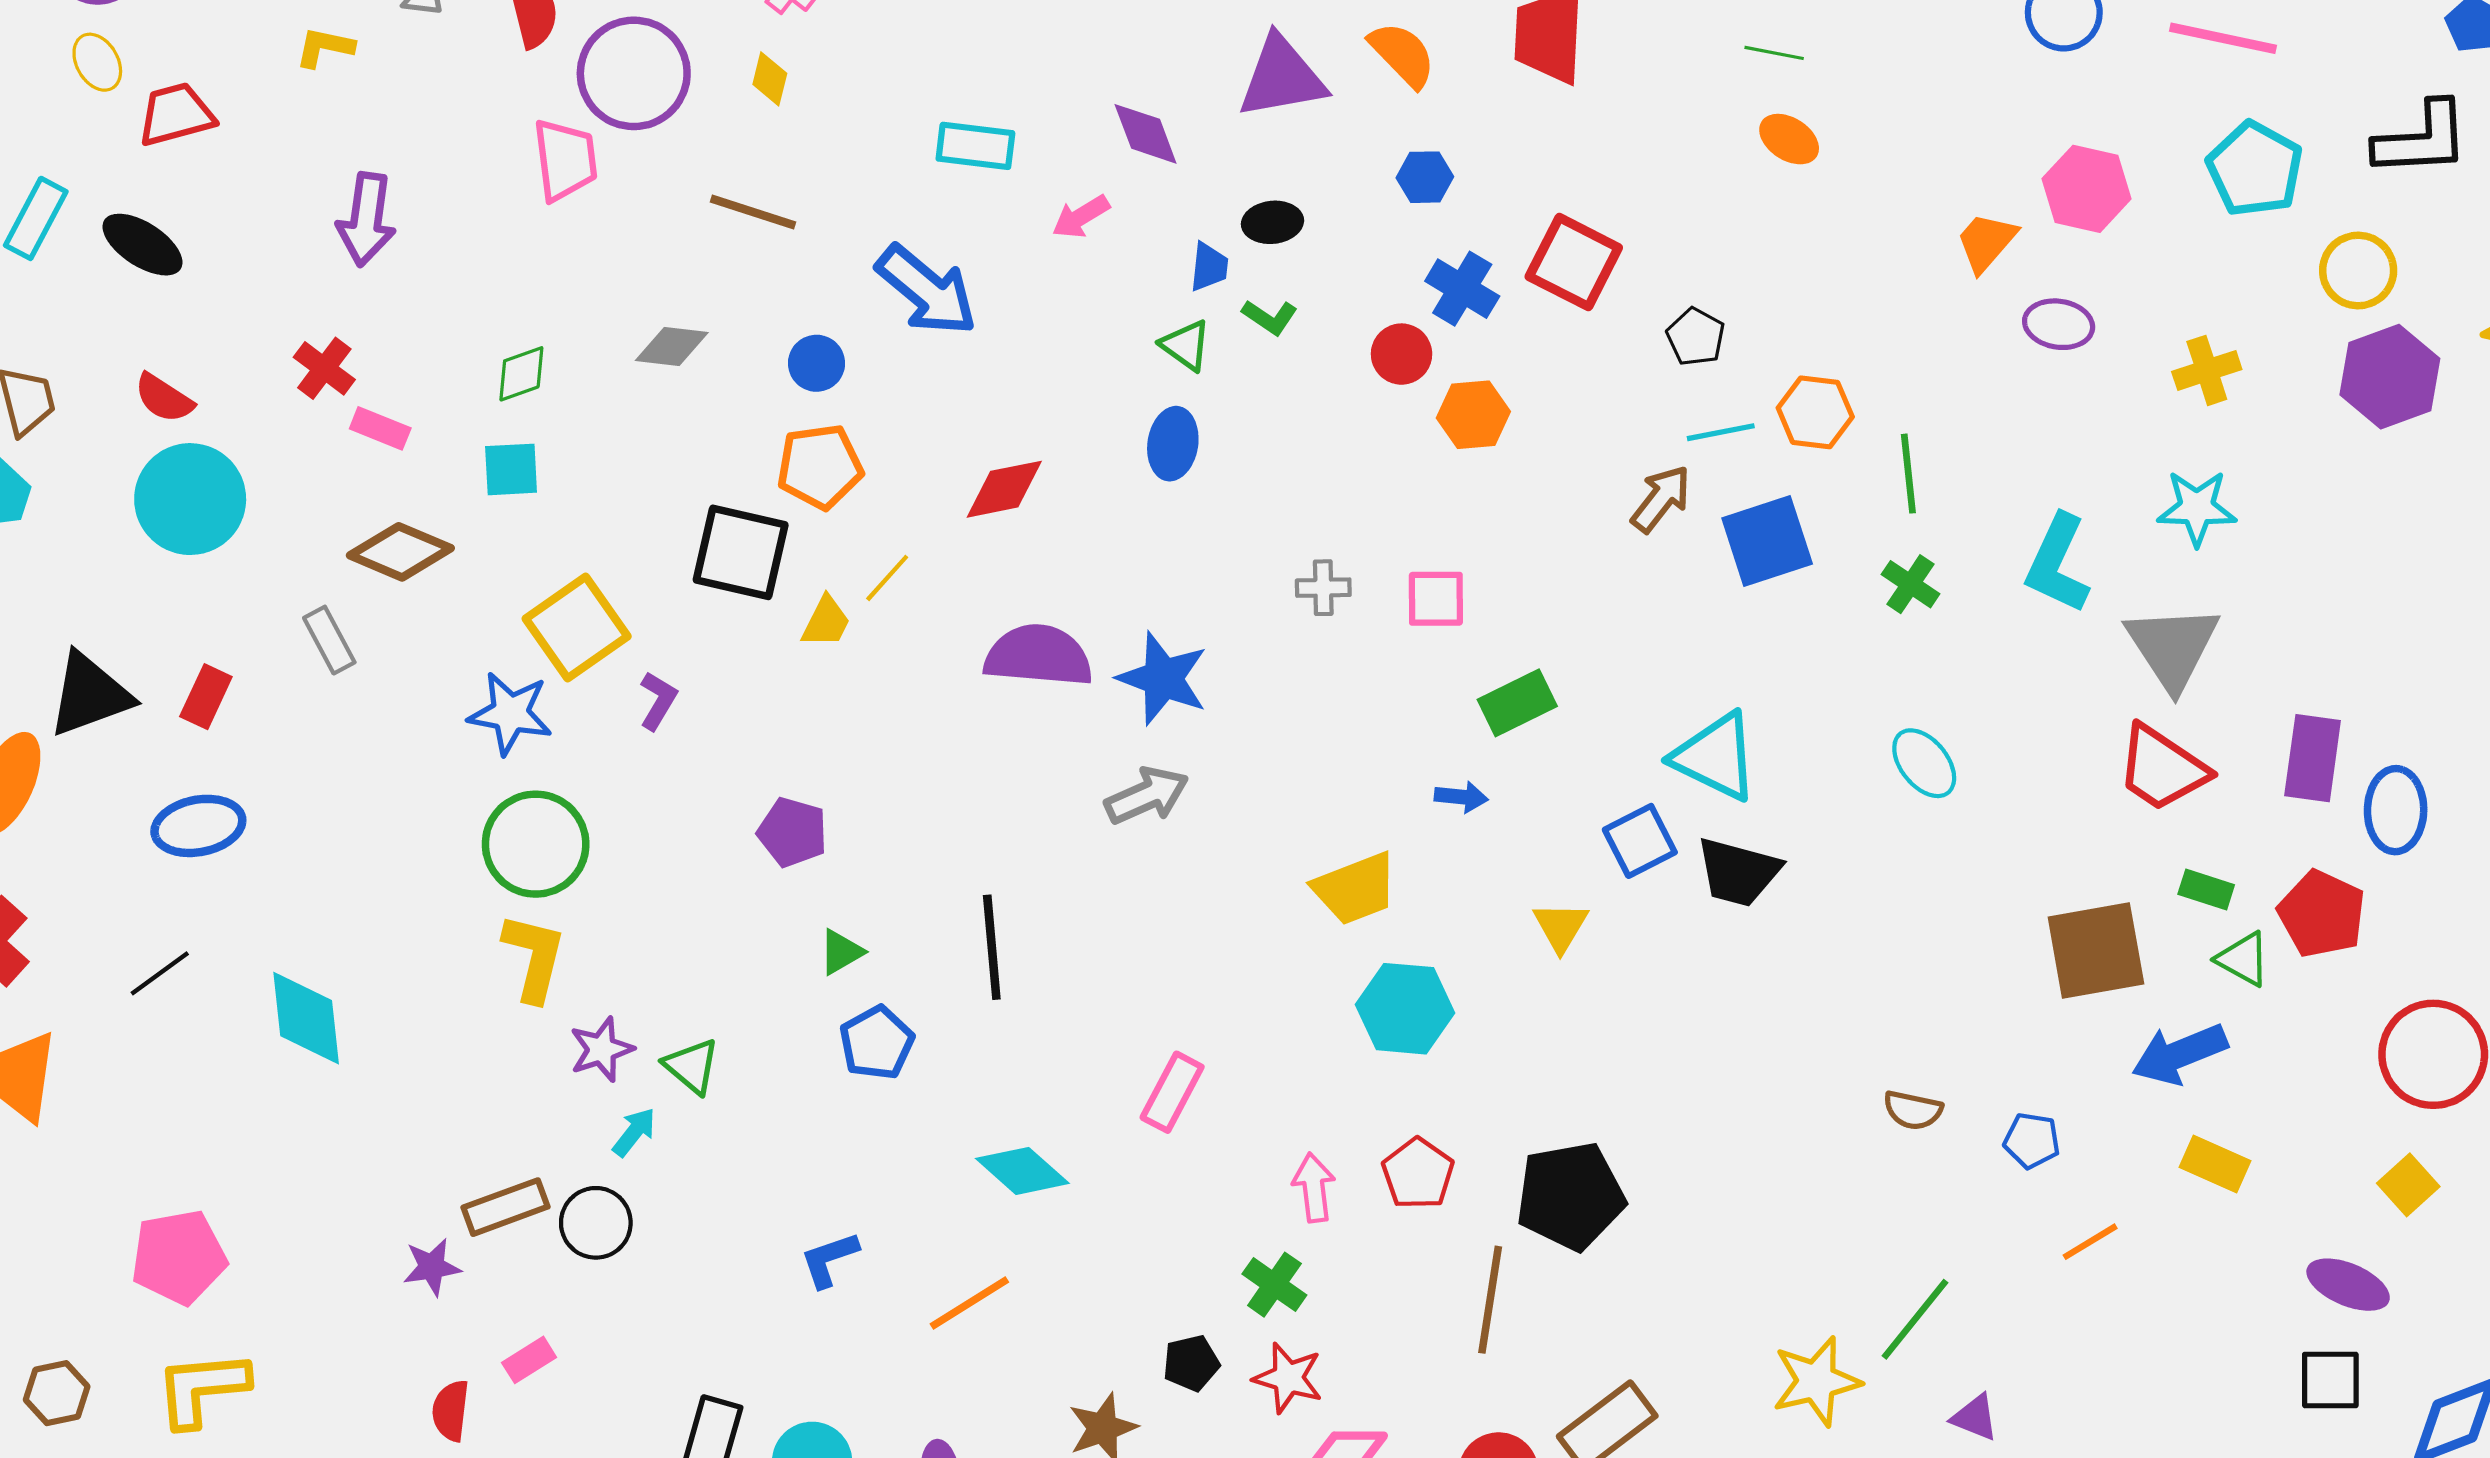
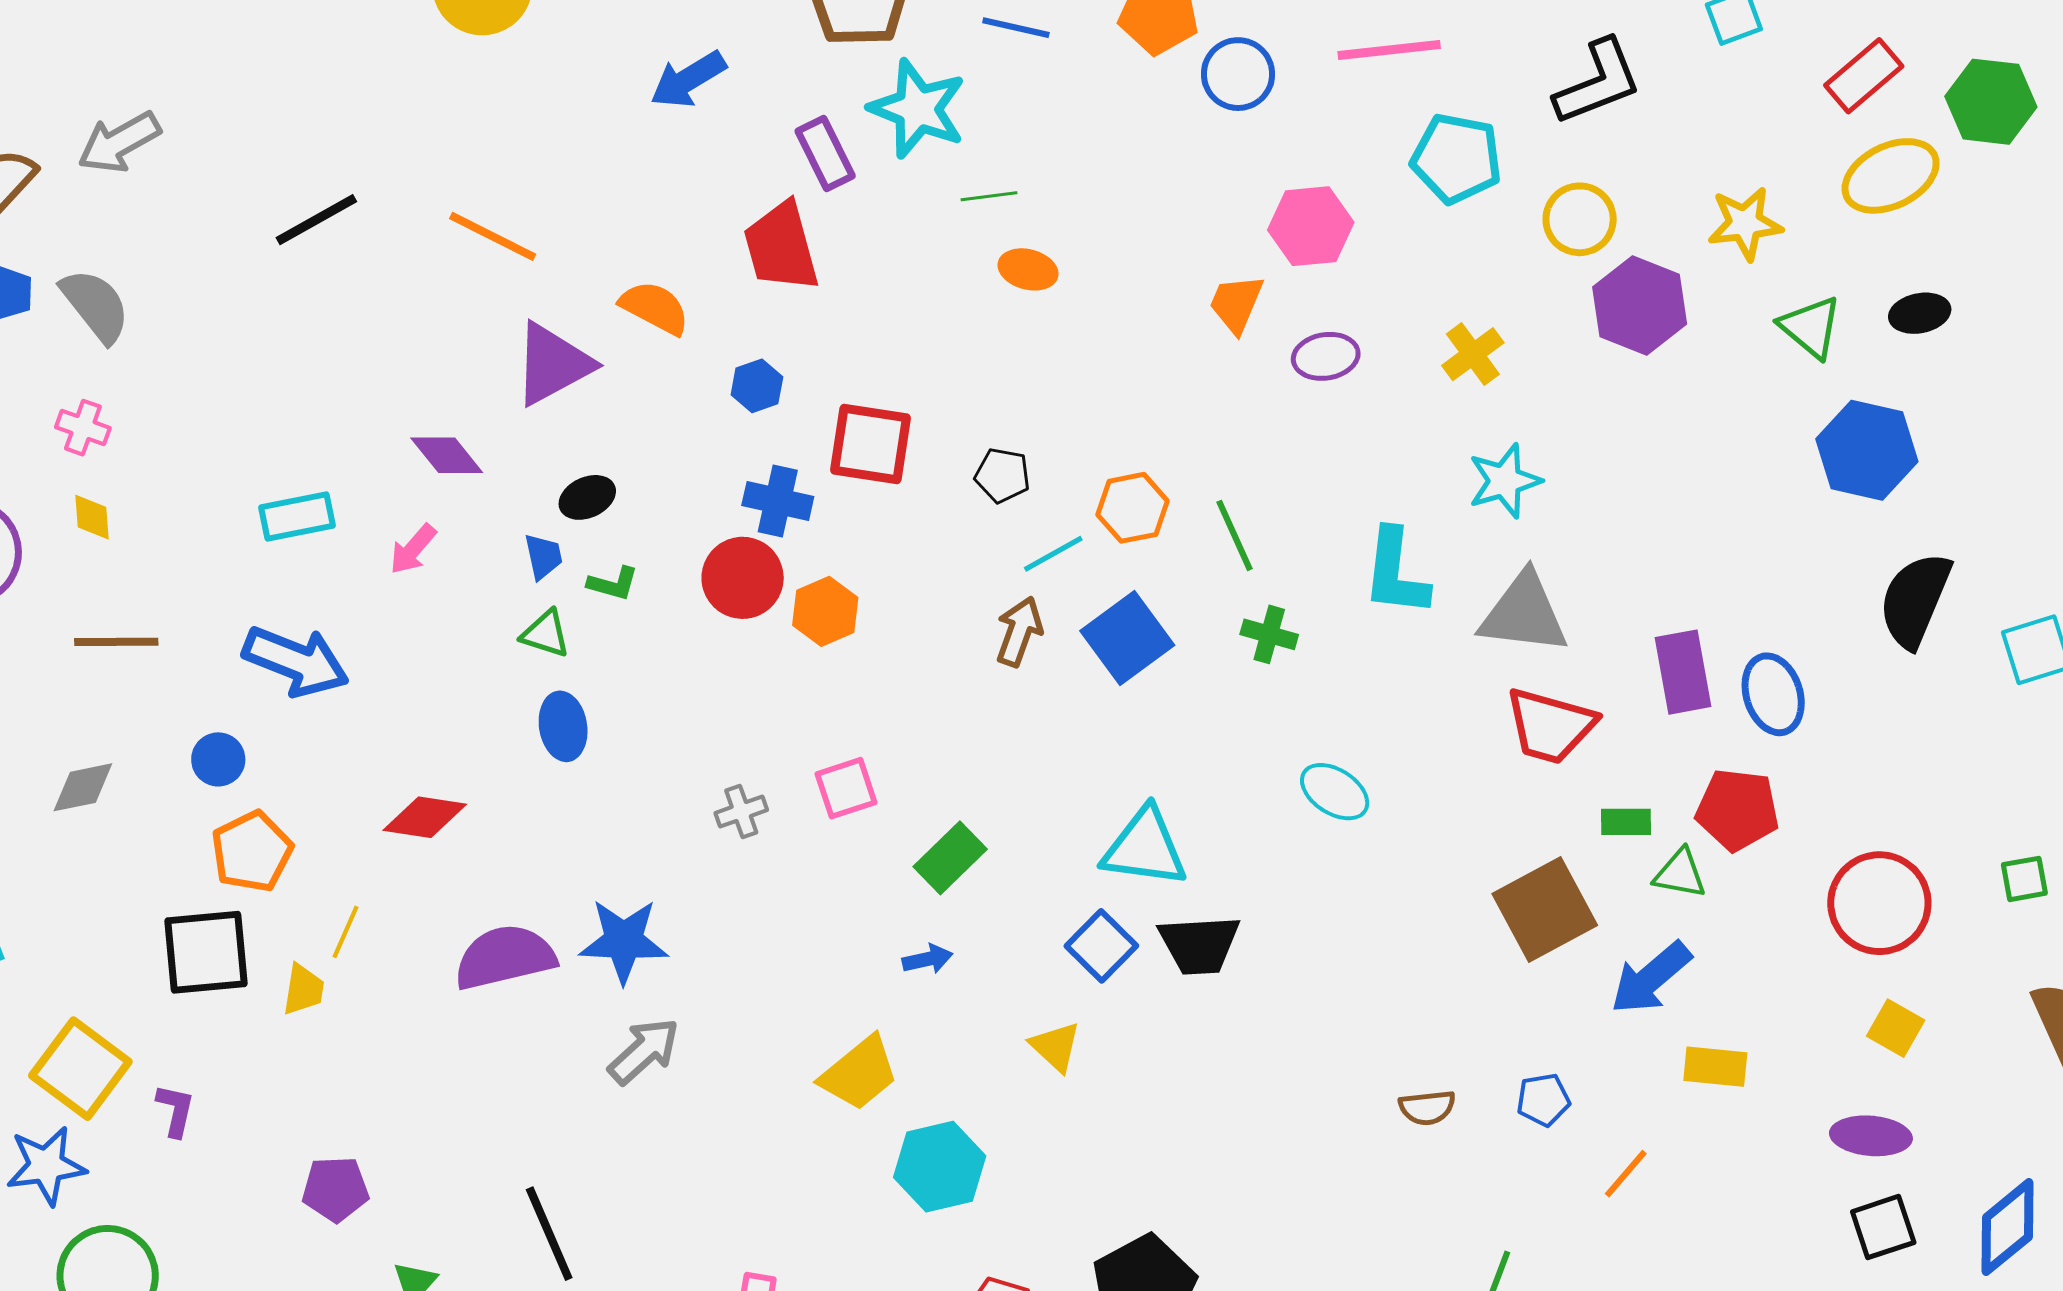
blue hexagon: (1425, 177) -> (757, 386), moved
red circle: (1402, 354) -> (743, 578), size x1.4
red diamond: (1004, 489) -> (425, 817), turned 38
gray triangle: (2172, 647) -> (1524, 613), turned -32

